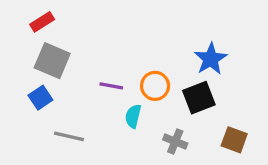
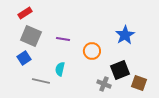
purple line: (111, 86) -> (63, 39), moved
black square: (199, 98) -> (120, 70), moved
cyan semicircle: (133, 116) -> (60, 69), moved

